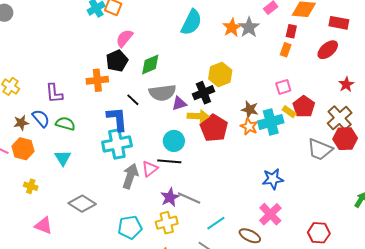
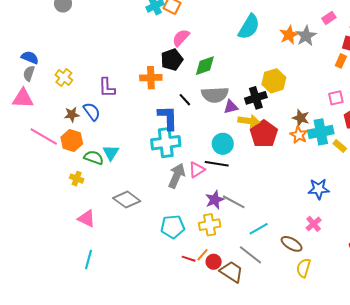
yellow rectangle: (289, 112) -> (340, 146), moved
green semicircle: (65, 124) -> (94, 158), moved
pink cross: (270, 214) -> (314, 224), size x0.7

